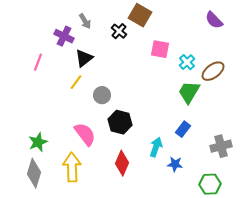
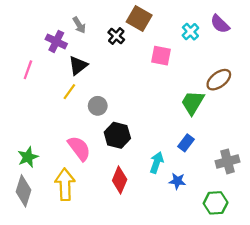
cyan cross: (187, 62) -> (190, 32), moved

